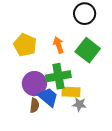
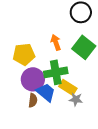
yellow pentagon: (25, 45) -> (24, 54), moved, turned -30
yellow rectangle: (71, 92) -> (68, 87), turned 30

